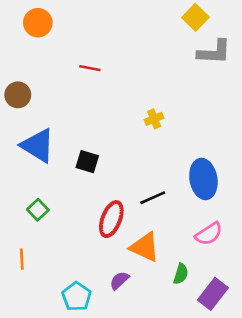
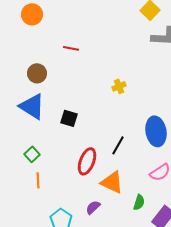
brown circle: (18, 95) -> (37, 73), moved
black line: (153, 198) -> (118, 145), turned -36
orange line: (22, 259) -> (38, 180), moved

